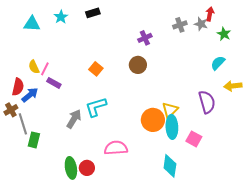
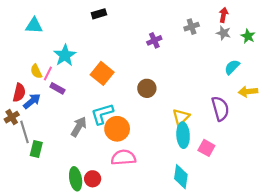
cyan star: (61, 17) -> (65, 55), moved, size x1.5
gray star: (201, 24) -> (223, 33), moved
green star: (224, 34) -> (248, 36), moved
brown circle: (138, 65) -> (147, 88), moved
orange square: (96, 69) -> (102, 73), size x1.5
orange circle: (153, 120) -> (117, 129), moved

